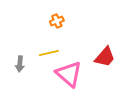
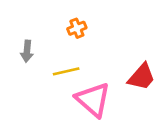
gray arrow: (20, 64) -> (27, 51), moved

